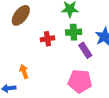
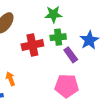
red cross: (47, 39) -> (32, 45), size x1.5

